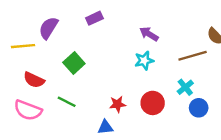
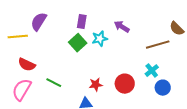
purple rectangle: (94, 18) -> (82, 22), moved, turned -56
cyan star: (144, 61) -> (100, 39), moved
green square: (74, 63) -> (78, 43), moved
pink semicircle: (28, 110) -> (22, 90), turned 100

